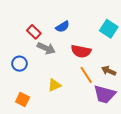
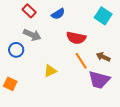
red rectangle: (34, 32) -> (29, 11), moved
gray arrow: (46, 48) -> (32, 35), moved
orange square: (23, 99) -> (10, 84), moved

